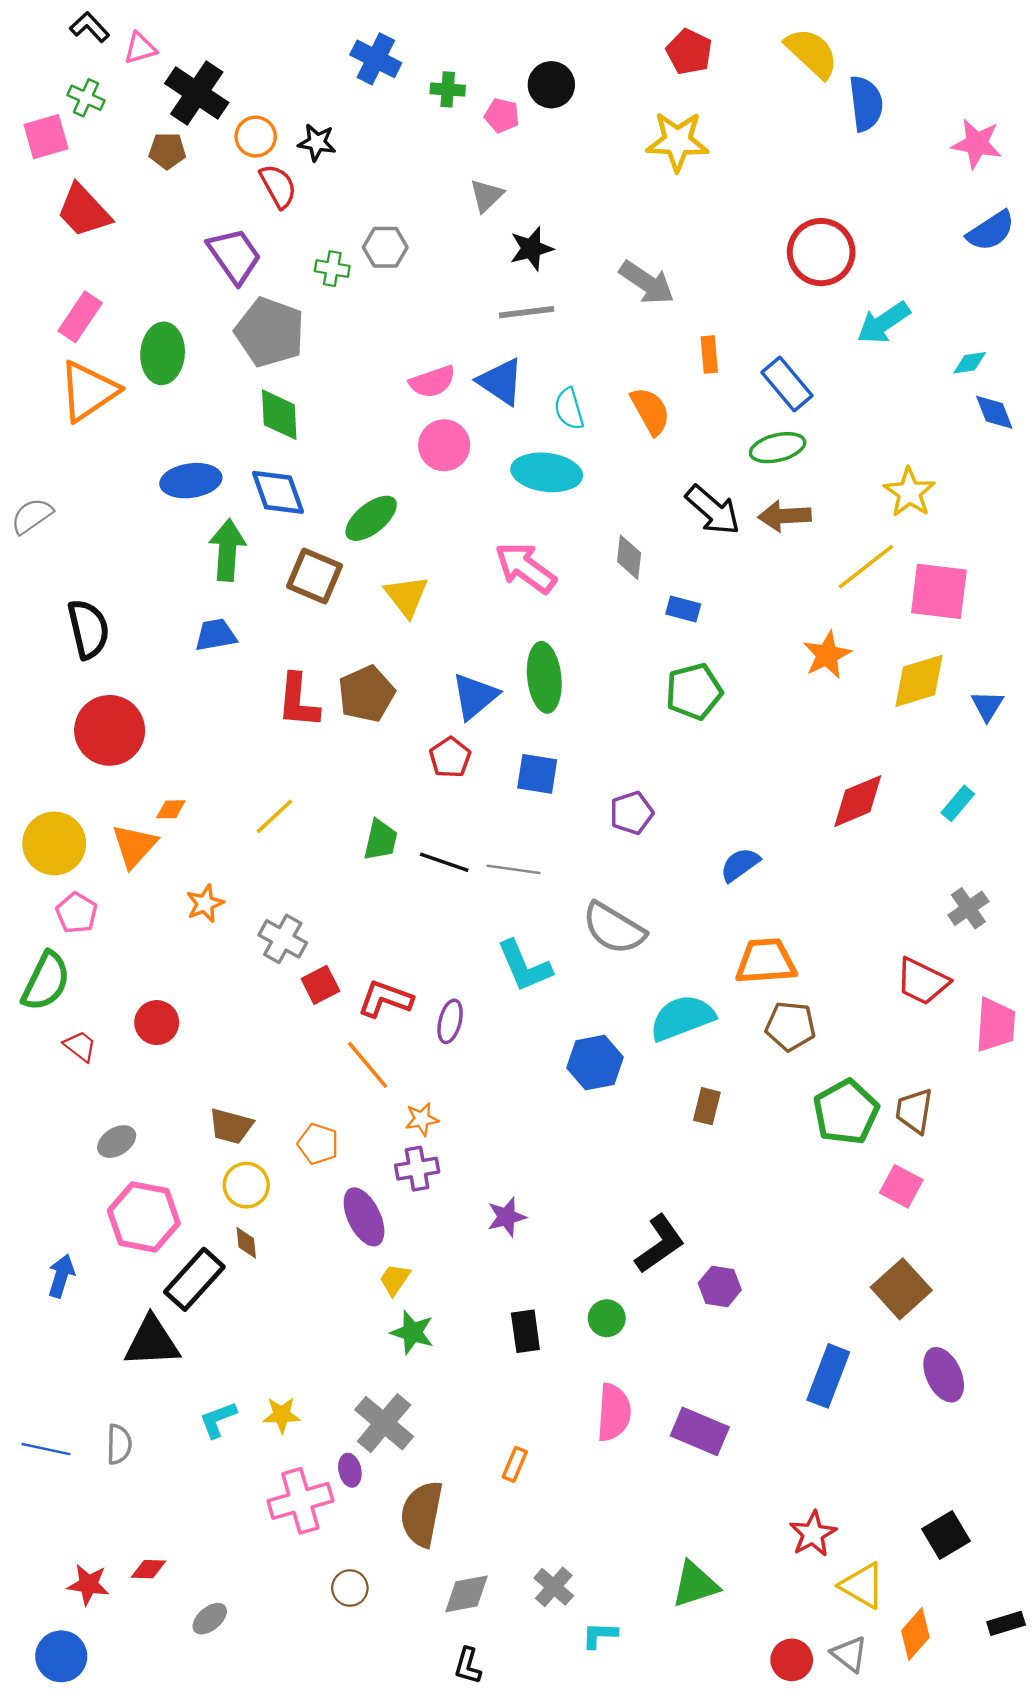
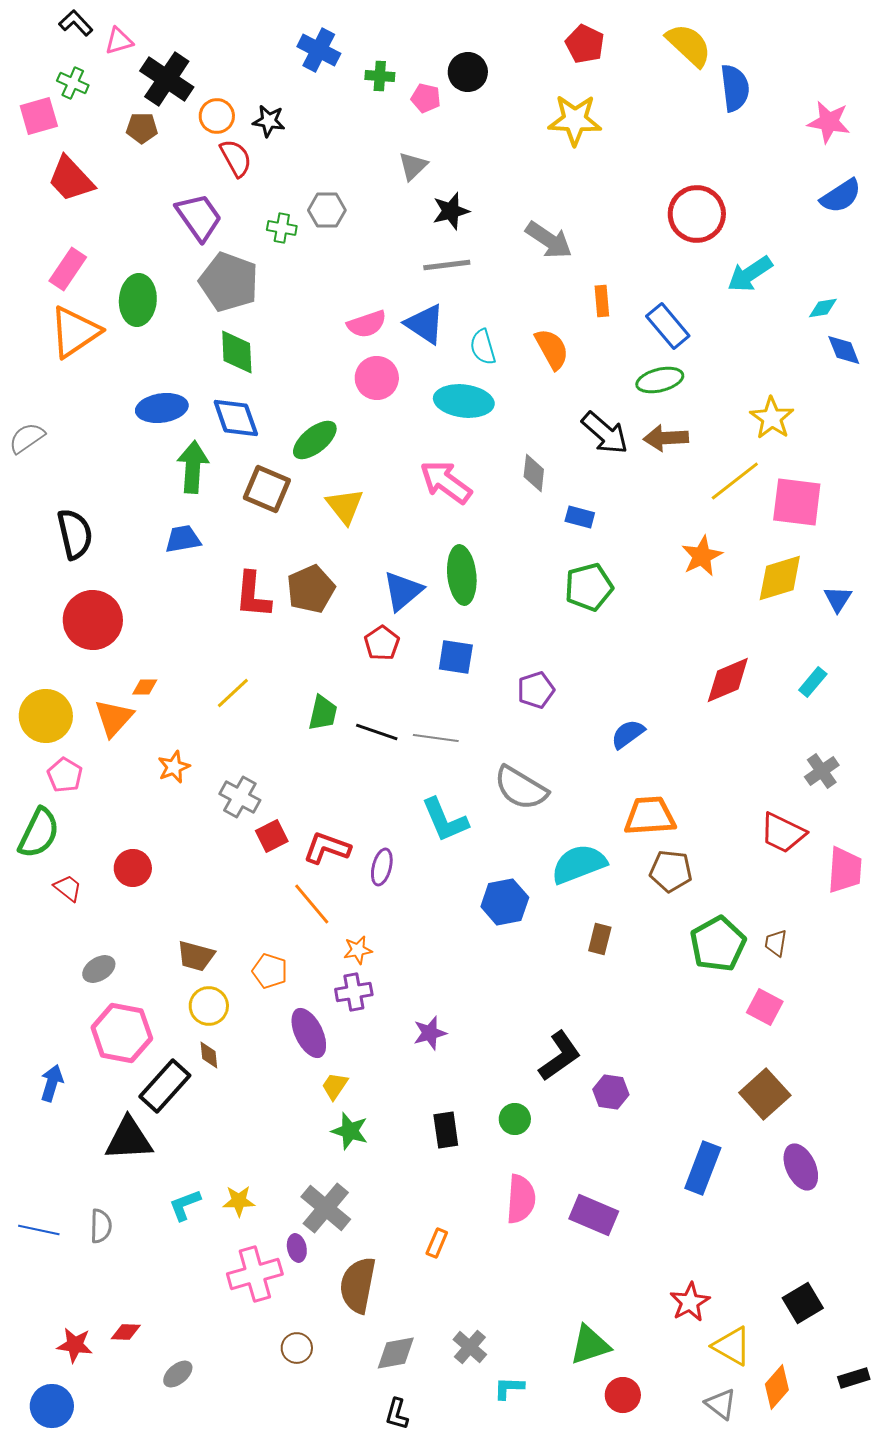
brown trapezoid: (914, 1111) -> (776, 943), size x0.7
red circle: (792, 1660) -> (623, 1395), moved

